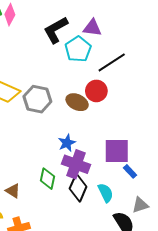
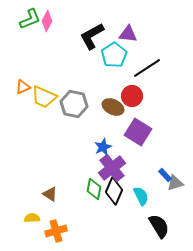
purple square: (117, 151) -> (138, 132), moved, turned 32
purple cross: (76, 164) -> (112, 168), turned 32
green diamond: (48, 179) -> (94, 189), moved
gray triangle: (140, 205) -> (175, 183), moved

